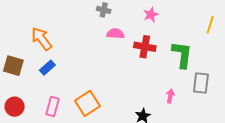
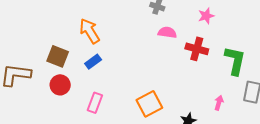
orange square: (87, 103) -> (149, 104), moved
red circle: (15, 107) -> (60, 85), moved

